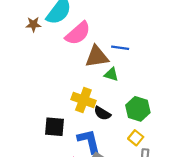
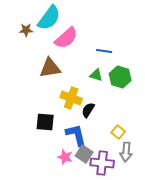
brown triangle: (97, 57) -> (50, 68), moved
green hexagon: (138, 109) -> (120, 77), moved
black semicircle: (102, 113) -> (88, 110), turned 91

